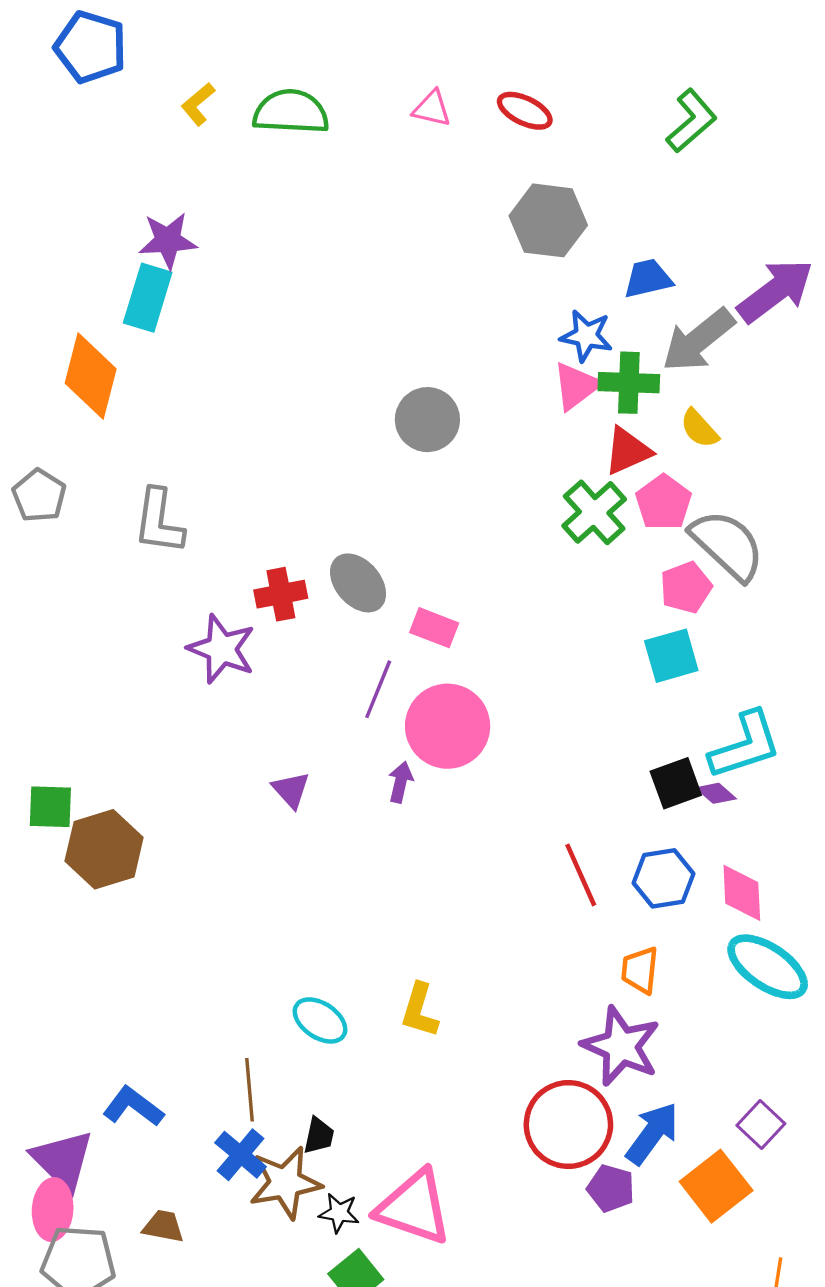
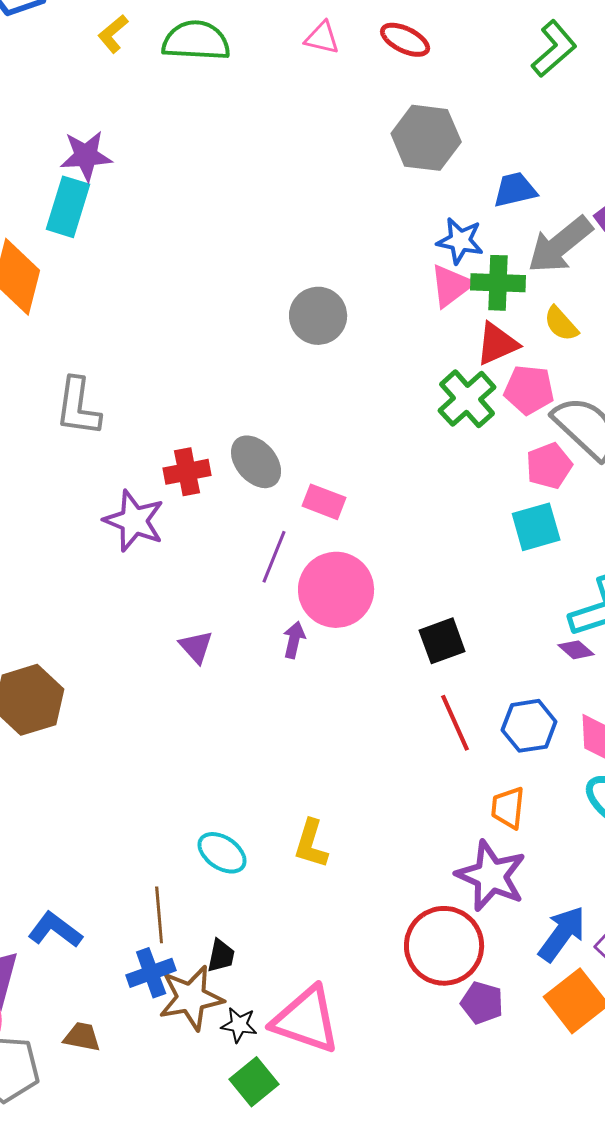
pink pentagon: (664, 502) -> (529, 390), turned -30
black square: (676, 783) -> (442, 641), moved
blue arrow: (652, 1133) -> (562, 934), moved
blue cross: (241, 1155) -> (151, 973), turned 30

